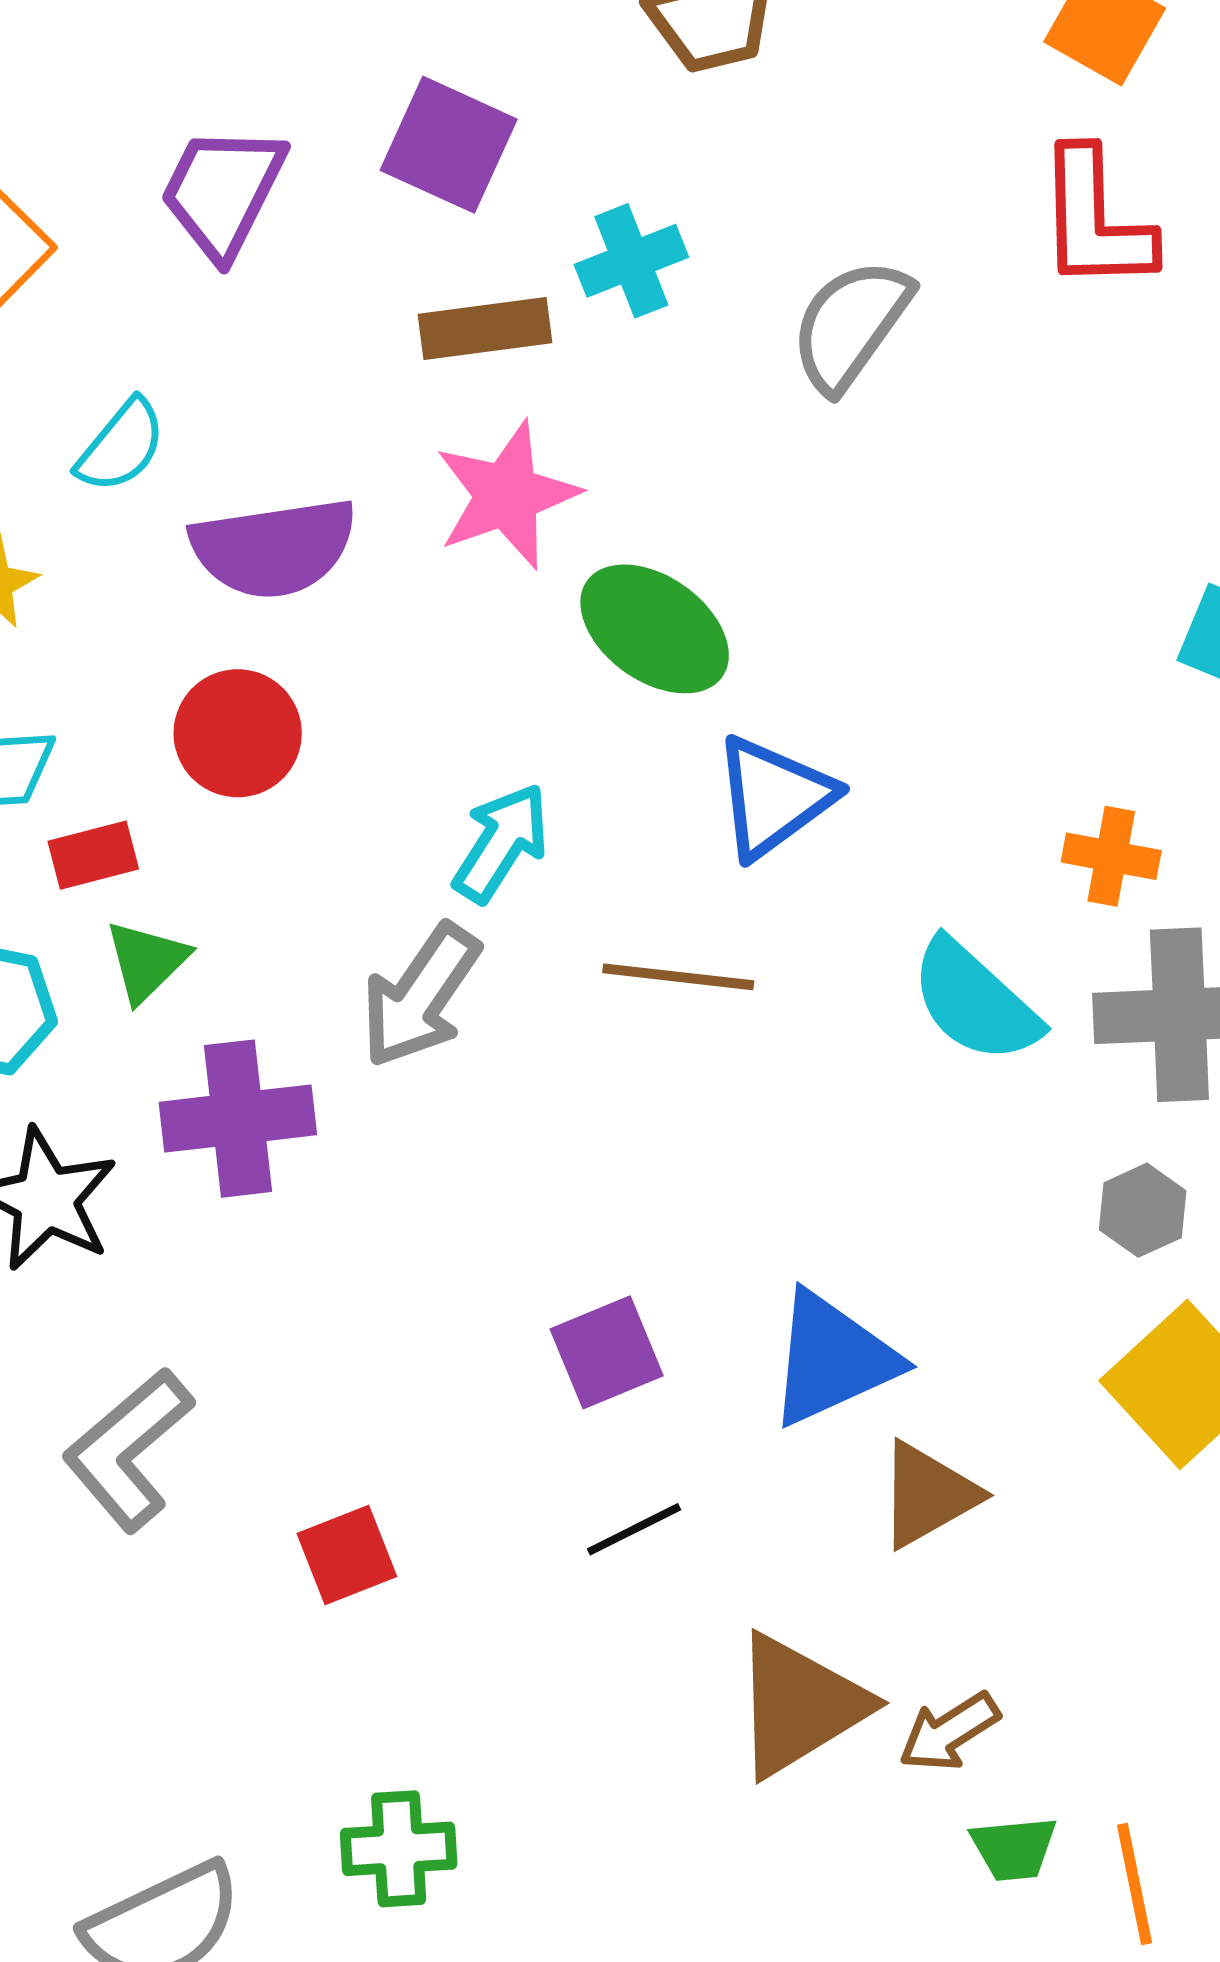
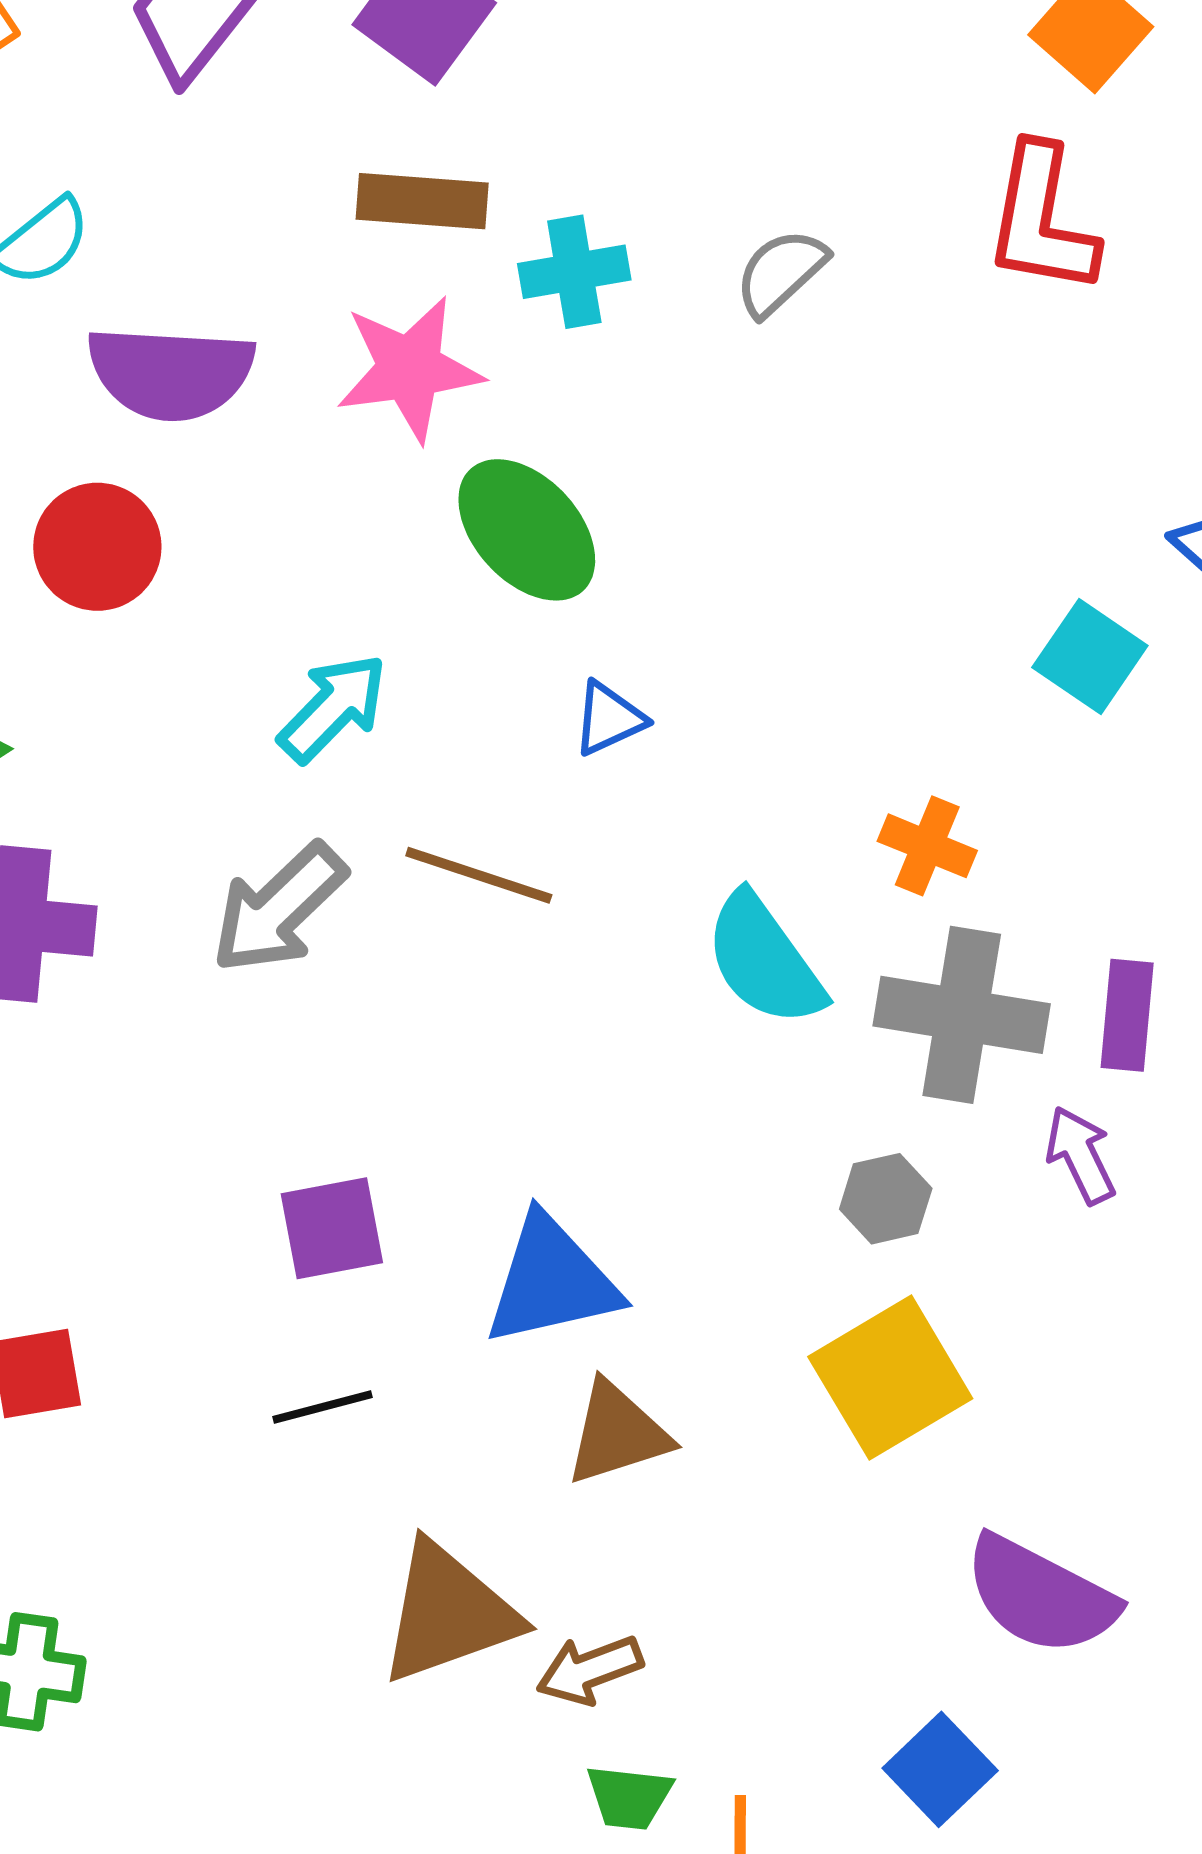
cyan cross: (631, 261) -> (574, 272), moved
gray semicircle: (851, 325) -> (781, 272), size x0.7
blue triangle: (774, 797) -> (609, 719), size x0.6
gray arrow: (420, 996) -> (279, 908), moved

